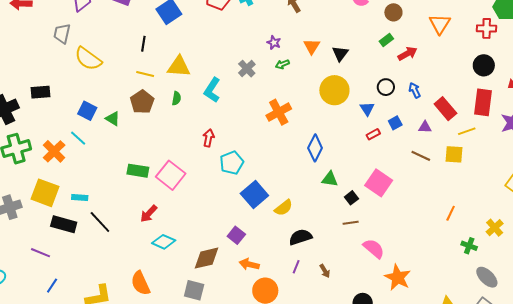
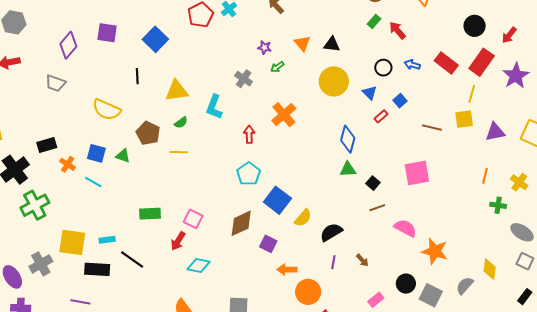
gray trapezoid: (62, 34) -> (55, 83), turned -70
black triangle: (340, 54) -> (332, 44), turned -48
red arrow: (407, 54) -> (397, 30), turned -90
yellow semicircle: (88, 59) -> (107, 110), moved
yellow line: (145, 74) -> (179, 152), moved
blue arrow: (415, 90) -> (412, 65), turned -35
green semicircle: (176, 98) -> (181, 123), turned 56
red rectangle: (483, 102) -> (482, 62), turned 40
red rectangle: (445, 109) -> (446, 63), moved
purple triangle: (425, 127) -> (495, 132), moved, size x1.5
yellow line: (467, 131) -> (472, 94), turned -42
red arrow: (209, 138) -> (249, 134), moved
blue diamond: (315, 148) -> (348, 139), moved
orange cross: (54, 151) -> (68, 164), moved, size x0.7
green rectangle: (138, 171) -> (150, 214), moved
pink square: (171, 175) -> (193, 219), moved, size x0.7
pink square: (379, 183) -> (417, 173), moved, turned -32
yellow semicircle: (284, 208) -> (303, 218), moved
orange line: (451, 213) -> (485, 176), moved
brown diamond: (207, 258) -> (241, 223), moved

